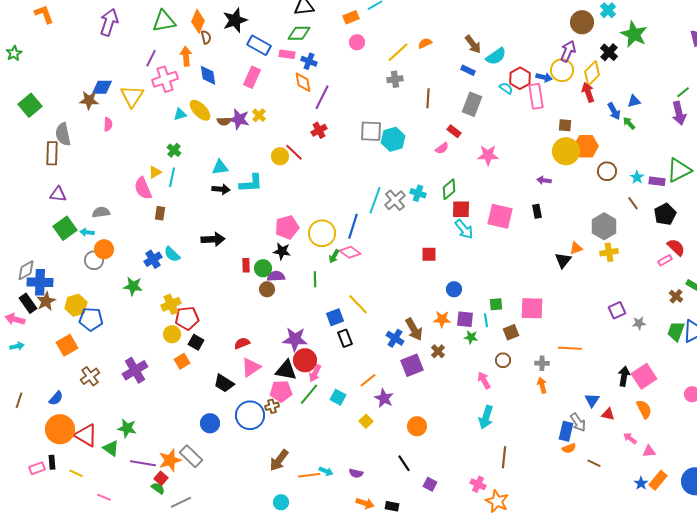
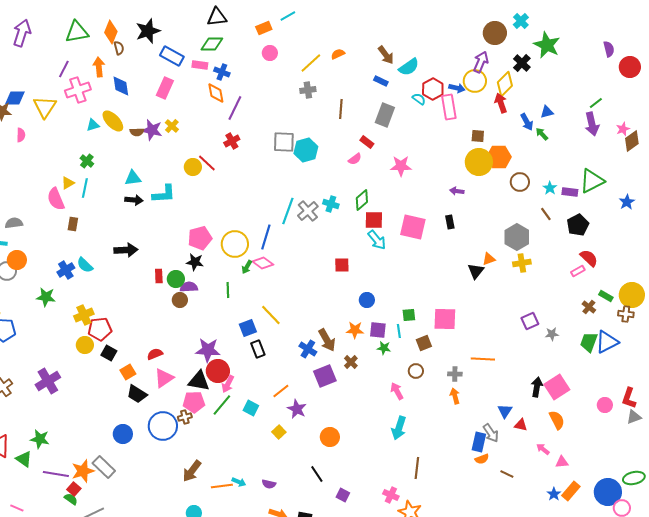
orange square: (182, 361) -> (128, 372), moved

